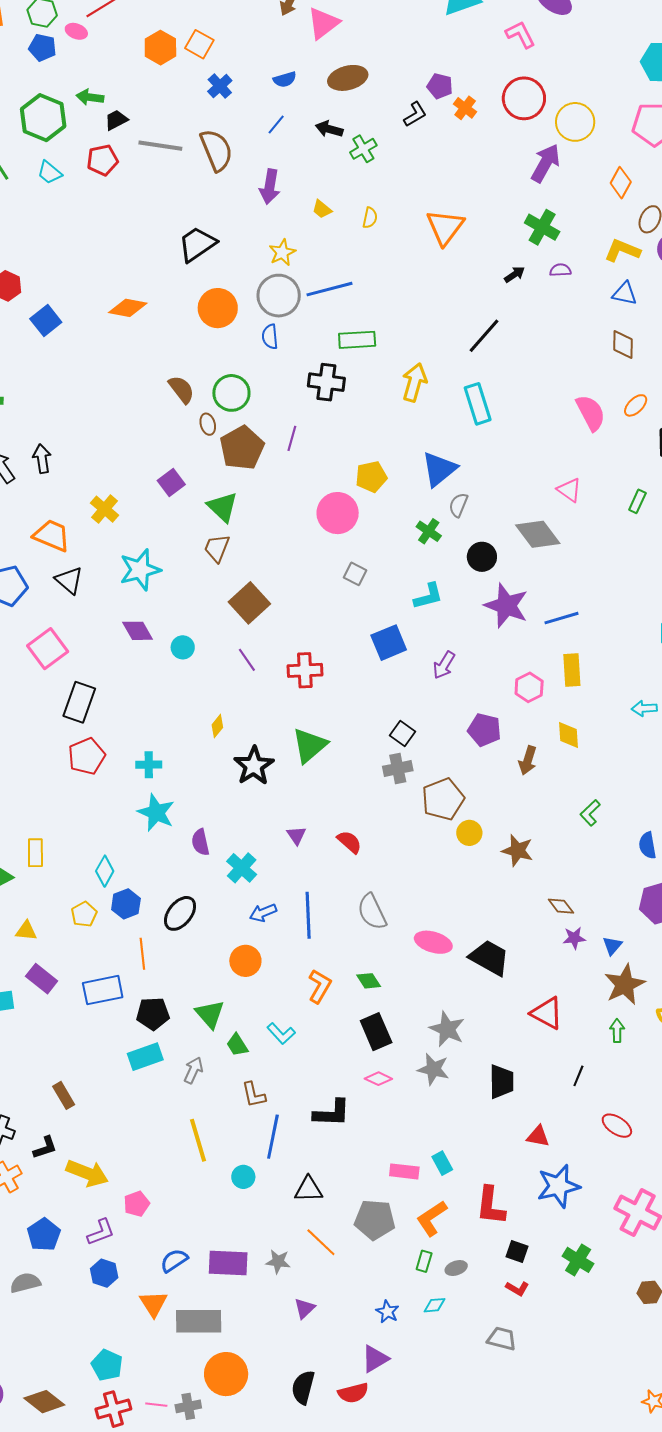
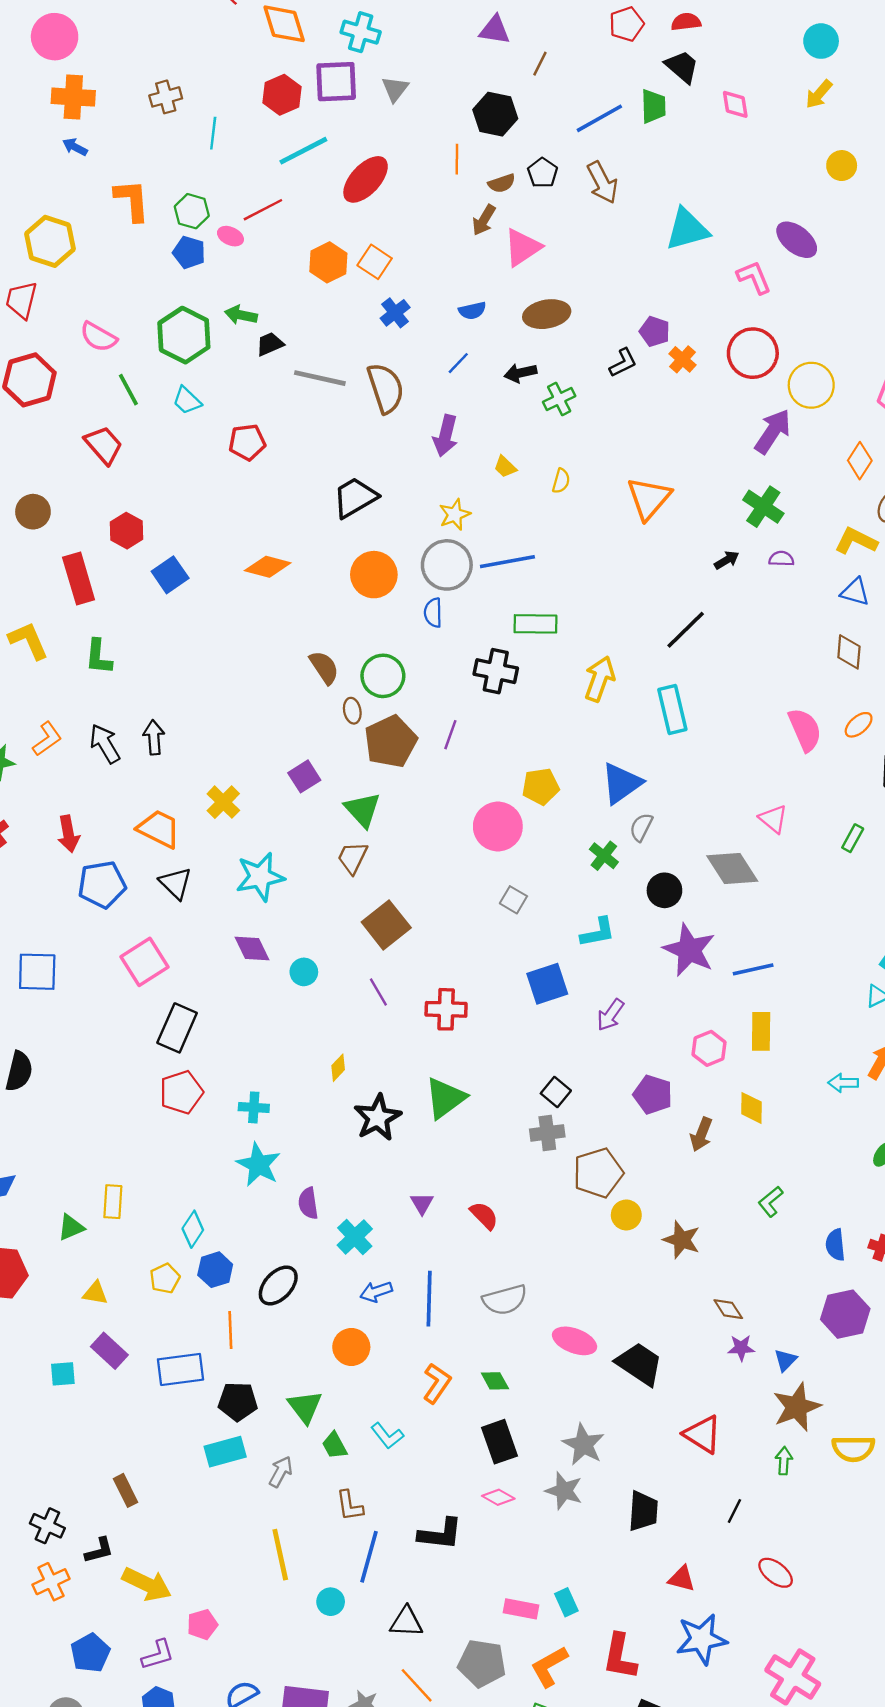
black arrow: (329, 129) -> (520, 373), turned -32
red pentagon: (102, 160) -> (247, 442), moved
gray semicircle: (372, 912) -> (505, 1300), turned -84

